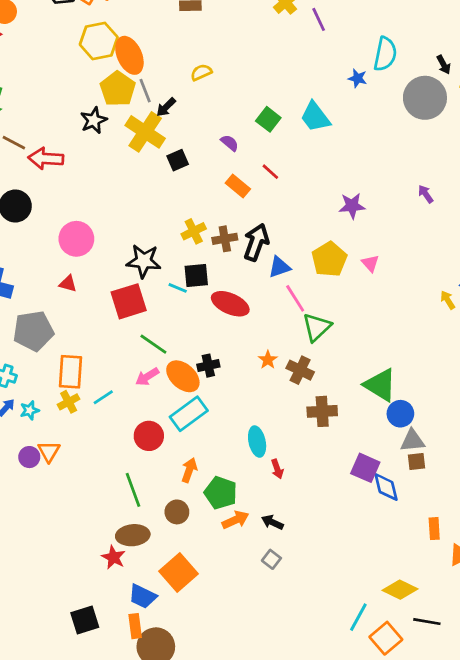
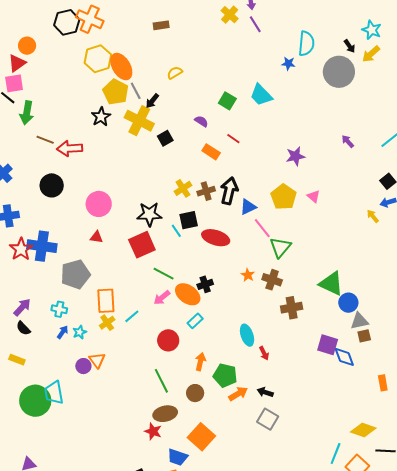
cyan line: (178, 288) -> (176, 231), turned 40
cyan rectangle: (189, 414) -> (195, 321), size x0.6
gray square: (271, 559) -> (268, 419), size x1.5

